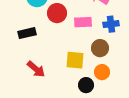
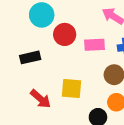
yellow square: (75, 60) -> (72, 88), moved

